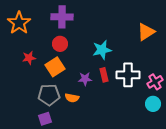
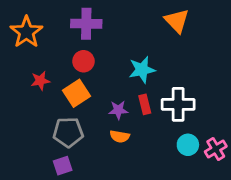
orange triangle: (146, 32) -> (177, 21), moved, turned -42
pink cross: (155, 82) -> (216, 149), moved
orange semicircle: (72, 98) -> (120, 136), moved
cyan circle: (153, 104) -> (188, 145), moved

